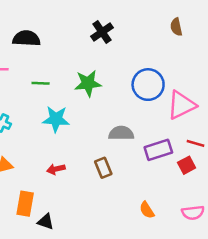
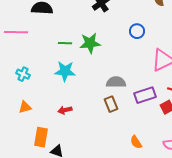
green line: (41, 83) -> (65, 43), moved
blue circle: (148, 85) -> (137, 31), moved, size x0.6
brown rectangle: (103, 168) -> (111, 104), moved

